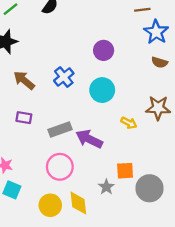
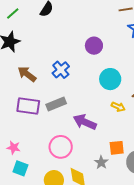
cyan circle: (102, 90) -> (110, 79), moved
purple rectangle: (24, 118) -> (28, 106), size x1.6
gray rectangle: (60, 129) -> (56, 104), moved

